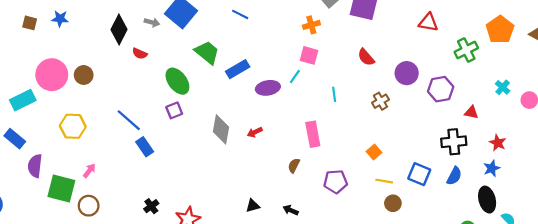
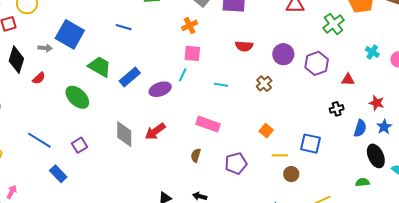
red semicircle: (140, 54) -> (39, 78), turned -56
red semicircle: (366, 57) -> (244, 46), turned -36
cyan line: (334, 94) -> (221, 85), turned -64
purple square: (174, 110) -> (79, 145), moved
red arrow: (255, 132) -> (155, 131), size x1.5
pink rectangle: (313, 134) -> (208, 124), turned -50
black cross: (454, 142) -> (337, 109), size x0.6
blue rectangle: (145, 147) -> (58, 174), moved
blue star: (492, 168) -> (384, 127), moved
blue semicircle: (454, 176) -> (360, 128), moved

